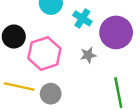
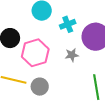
cyan cross: (82, 18) -> (68, 24), turned 35

